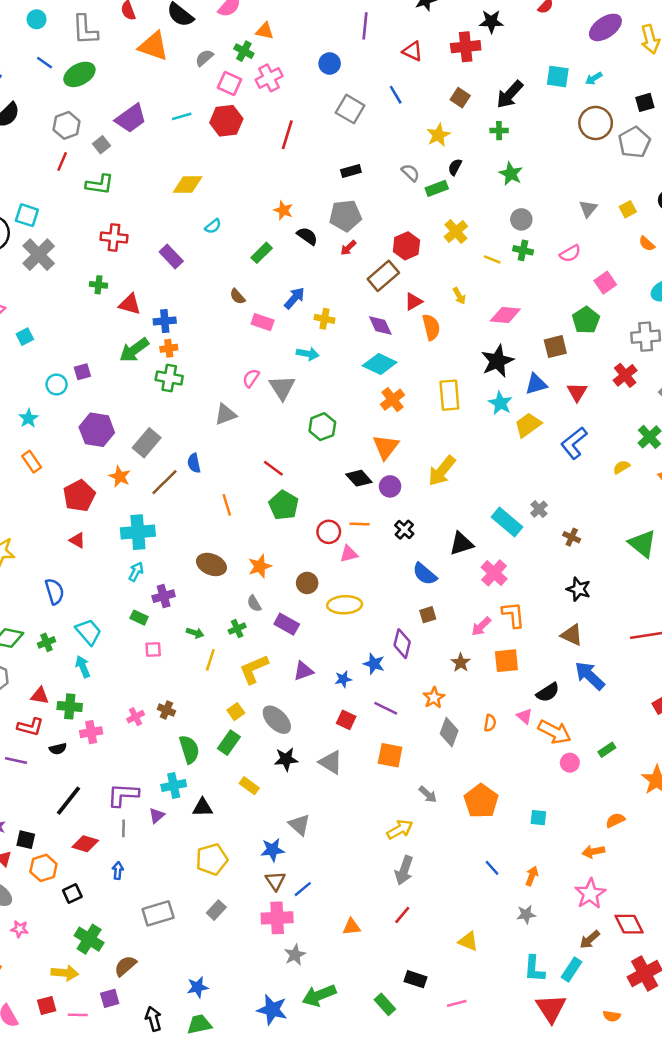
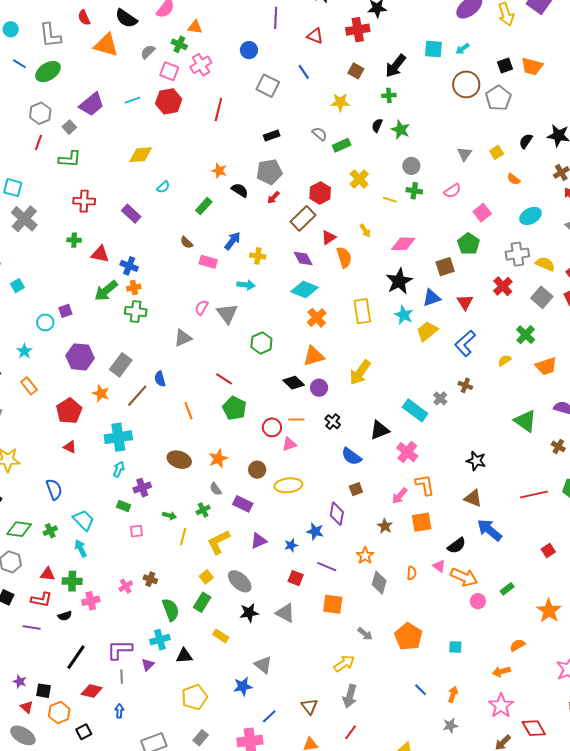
yellow star: (438, 135) -> (340, 102), turned 30
black semicircle: (455, 167) -> (377, 125), moved
blue cross: (165, 321) -> (129, 266), turned 30
orange triangle: (386, 447) -> (314, 356), turned 40
brown cross: (572, 537) -> (465, 385), moved
brown triangle: (275, 881) -> (309, 706), moved

